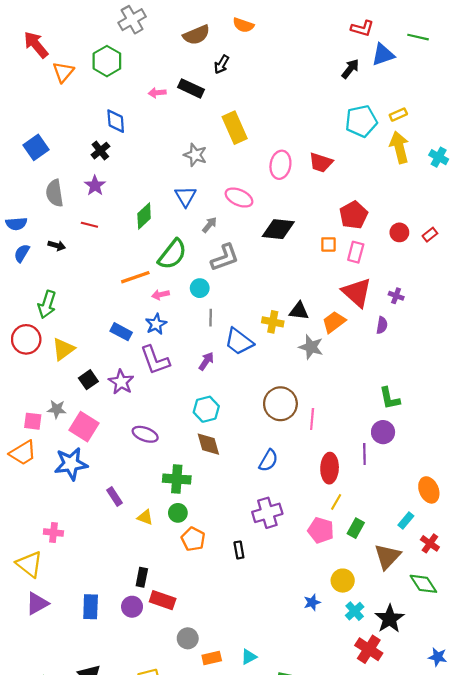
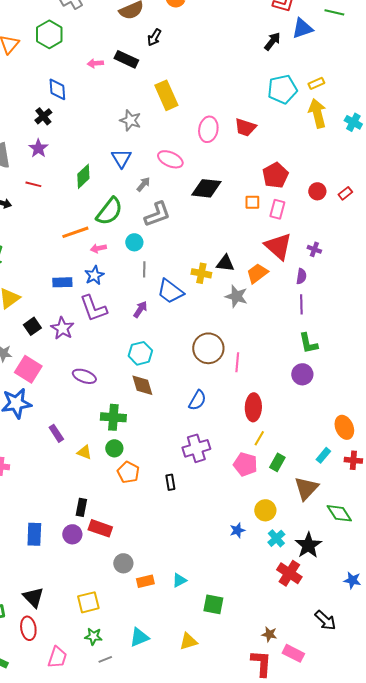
blue rectangle: (121, 332) -> (62, 282), turned -30
purple line: (364, 454) -> (301, 304), moved
red cross: (430, 543) -> (353, 460), moved, turned -30

